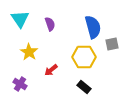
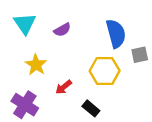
purple semicircle: (50, 24) -> (62, 30), turned 80
purple cross: (20, 84) -> (25, 105), size x1.5
black rectangle: (84, 87) -> (91, 108), moved

